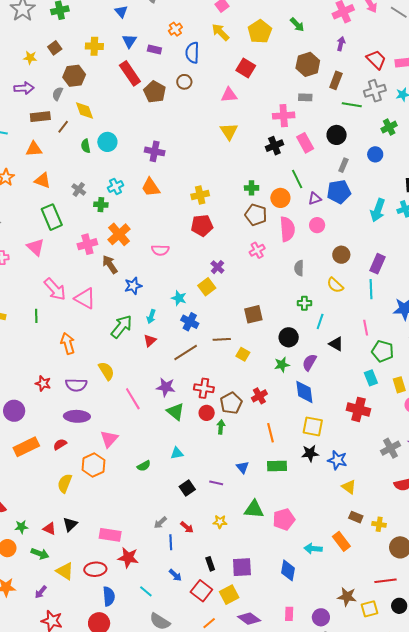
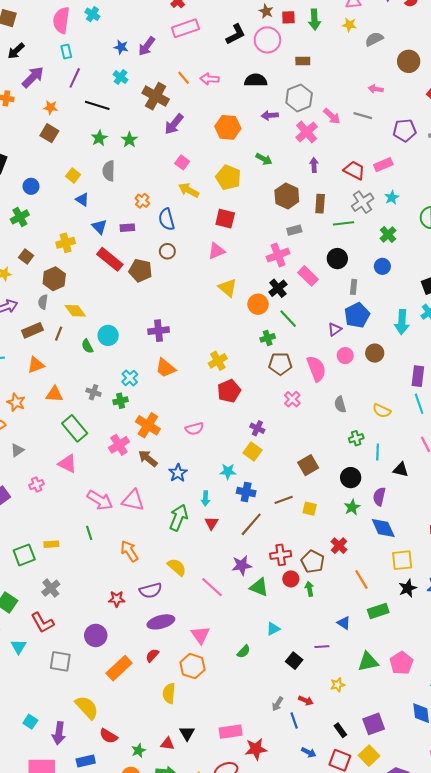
green line: (297, 179) -> (288, 319), moved
orange circle: (280, 198) -> (258, 304), moved
brown circle: (341, 255) -> (375, 353), moved

